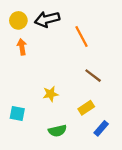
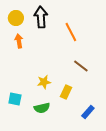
black arrow: (47, 19) -> (41, 17), turned 100
yellow rectangle: (86, 108) -> (66, 92), moved, turned -32
green semicircle: (57, 131) -> (42, 108), moved

